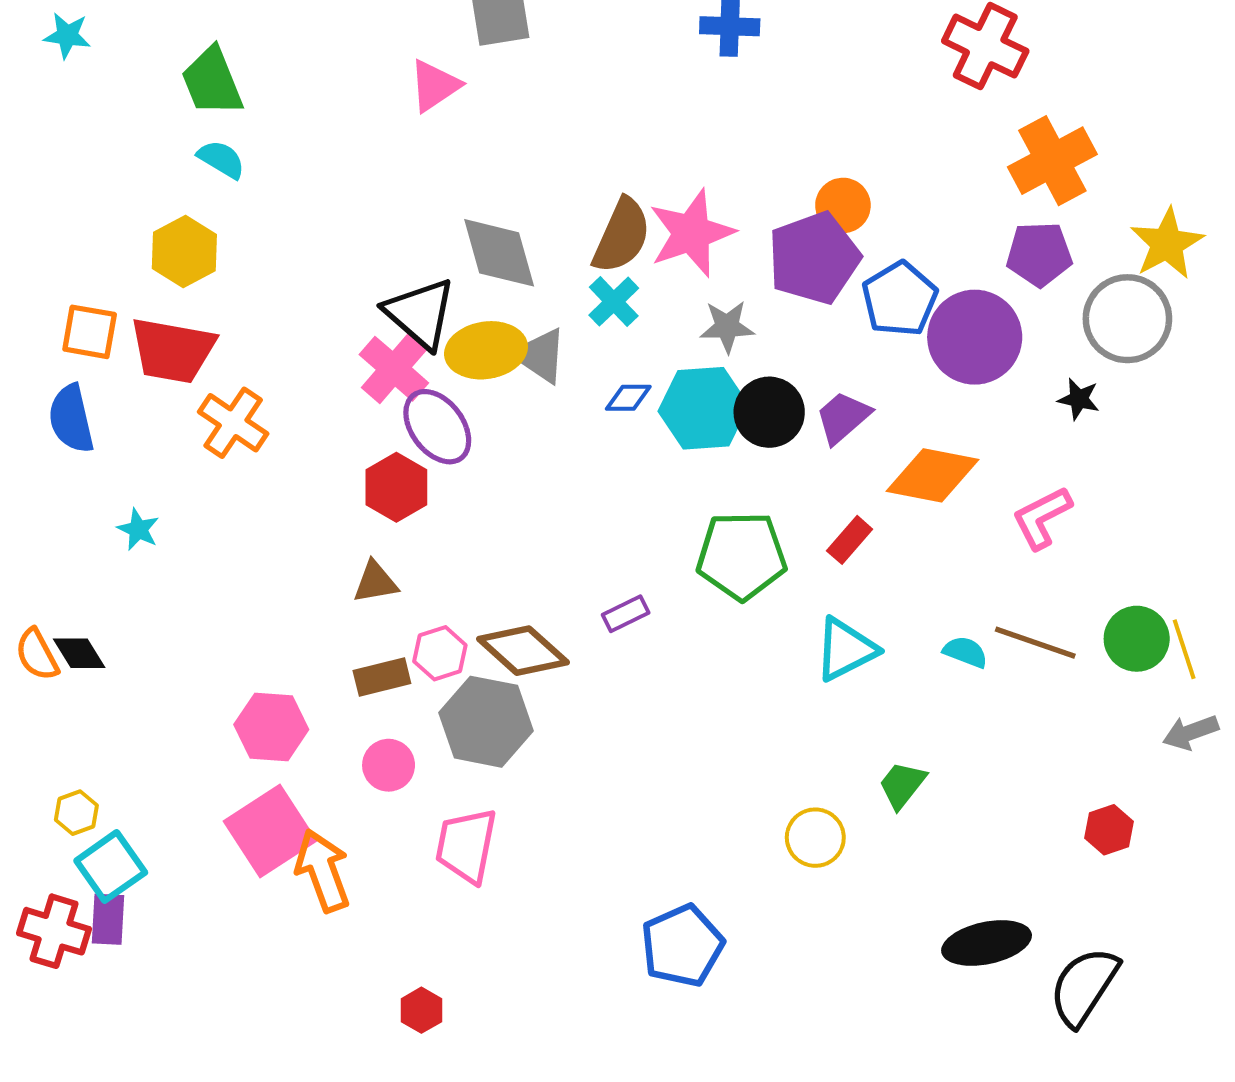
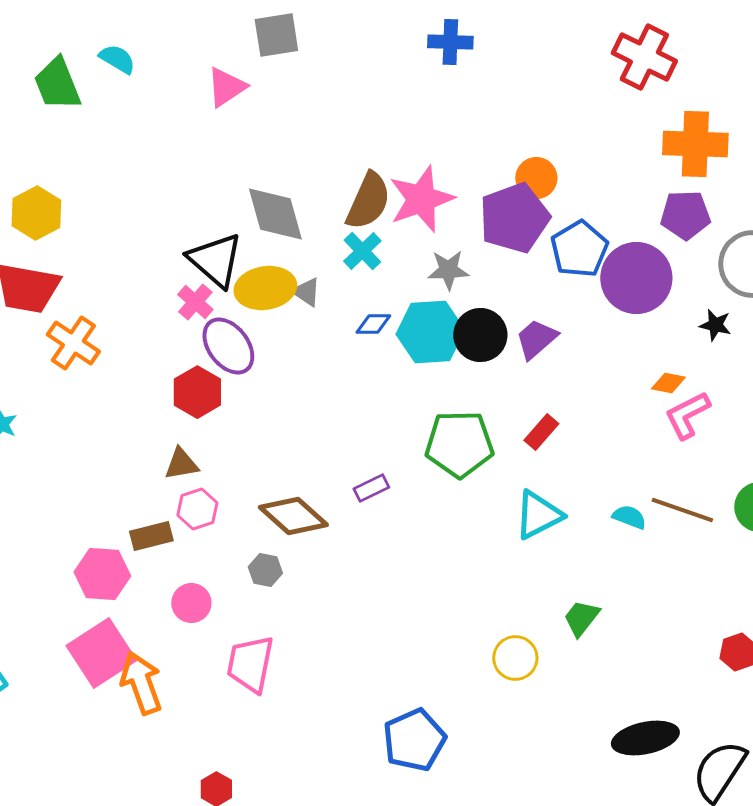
cyan semicircle: (221, 159) -> (117, 59), moved
orange cross: (1052, 161) -> (695, 144), turned 30
gray triangle: (540, 356) -> (306, 292), size x0.7
pink cross: (394, 369) -> (195, 302), size x0.7
orange diamond: (933, 475) -> (668, 383), moved, size x0.5
pink hexagon: (440, 653) -> (197, 509), moved
brown rectangle: (382, 677) -> (151, 536), moved
gray hexagon: (486, 722) -> (265, 570), size x0.5

